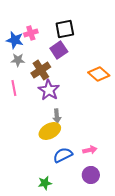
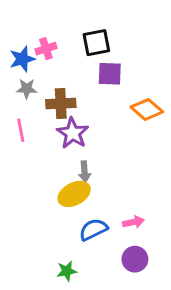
blue star: (15, 40) -> (22, 59), turned -30
purple square: (59, 50) -> (110, 74), moved, turned 36
brown cross: (41, 70) -> (61, 103), turned 30

